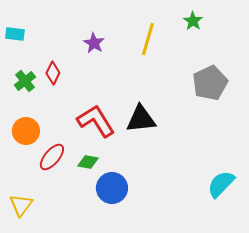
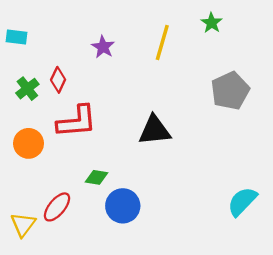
red L-shape: (96, 121) -> (77, 121), moved, turned 117
red ellipse: (52, 157) -> (57, 207), moved

